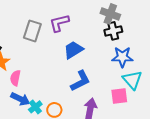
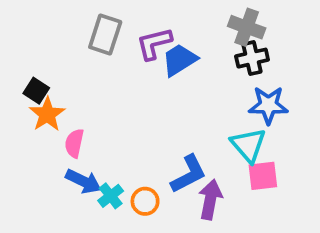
gray rectangle: (32, 31) -> (105, 34), moved
blue trapezoid: (73, 50) -> (179, 60), moved
cyan triangle: (132, 80) -> (248, 145), moved
blue L-shape: (80, 81) -> (189, 174), moved

